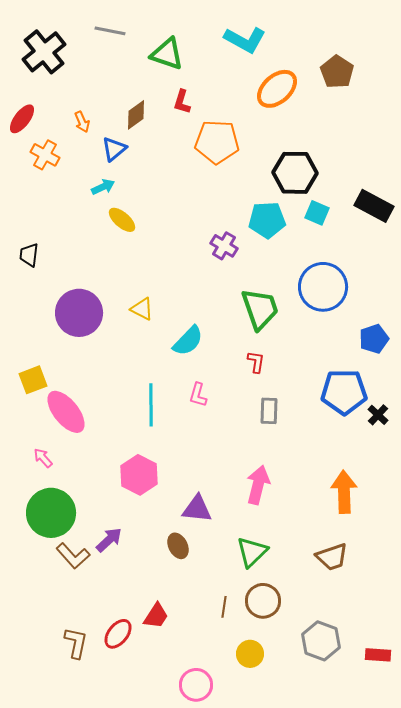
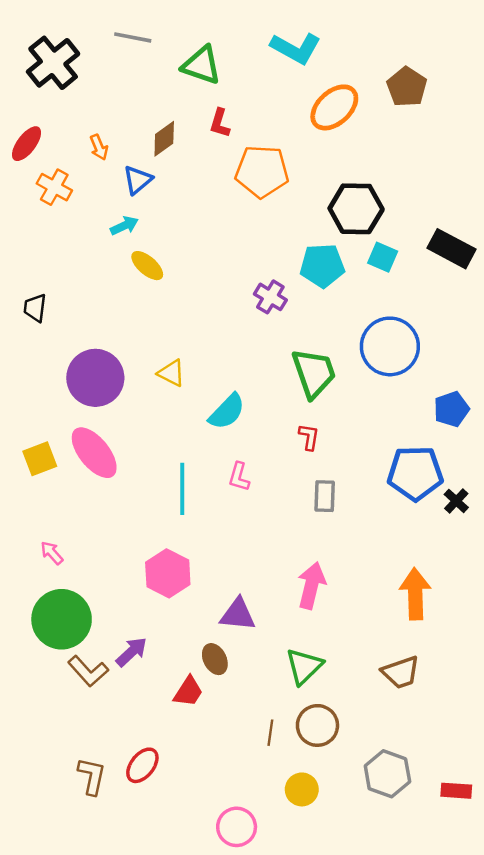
pink ellipse: (66, 412) -> (94, 453), moved
red trapezoid: (156, 616) -> (188, 692), moved

